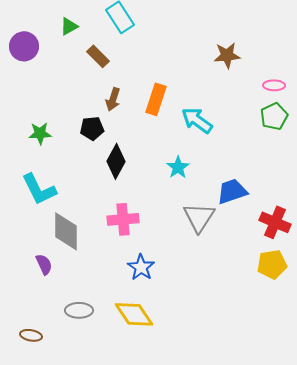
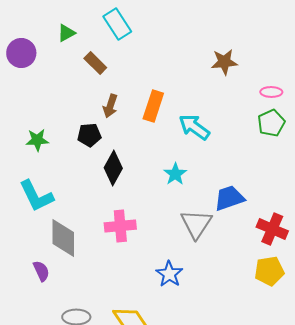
blue star: (141, 267) -> (169, 274), moved

